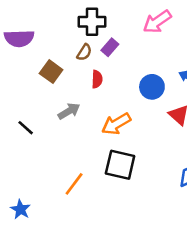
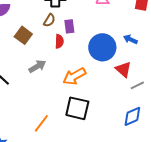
purple rectangle: (110, 47) -> (69, 26), moved, turned -48
blue circle: (152, 87) -> (102, 47), size x1.4

